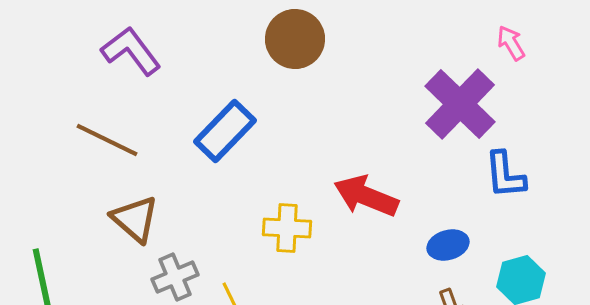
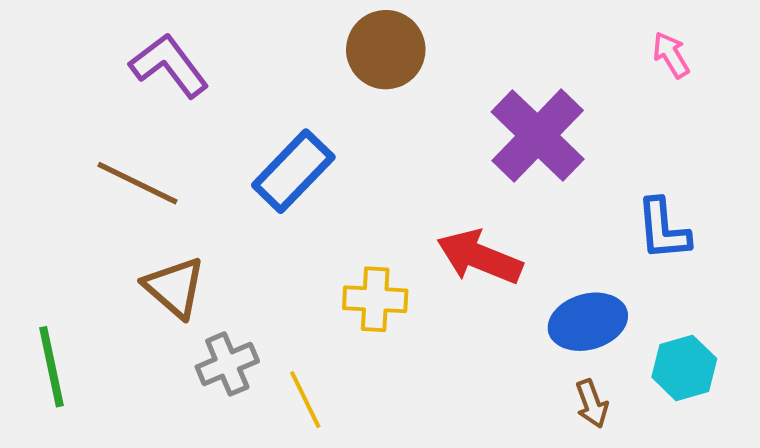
purple cross: (460, 104) -> (538, 135), moved
blue ellipse: (448, 245) -> (588, 322), size x1.4

